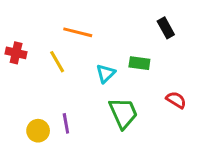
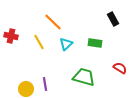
orange line: (78, 32) -> (53, 22), turned 30
cyan triangle: (106, 73) -> (66, 44), moved
green trapezoid: (123, 113) -> (84, 77), turned -50

